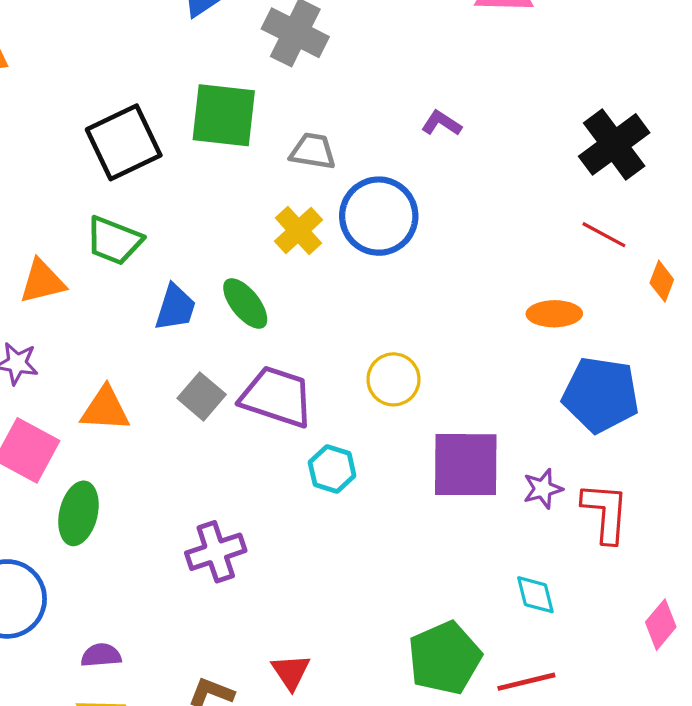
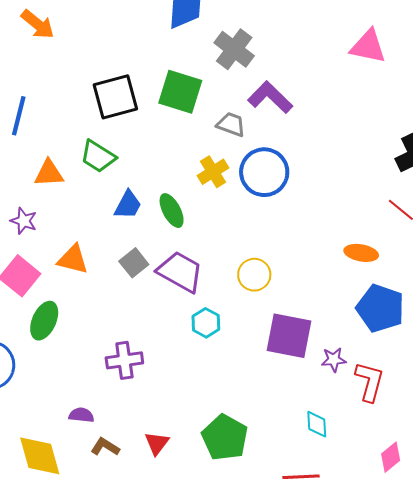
purple L-shape: (442, 123) -> (270, 97), moved, size x1.8
purple semicircle: (101, 655) -> (81, 415), moved
green pentagon: (445, 658) -> (225, 437), moved, turned -30

